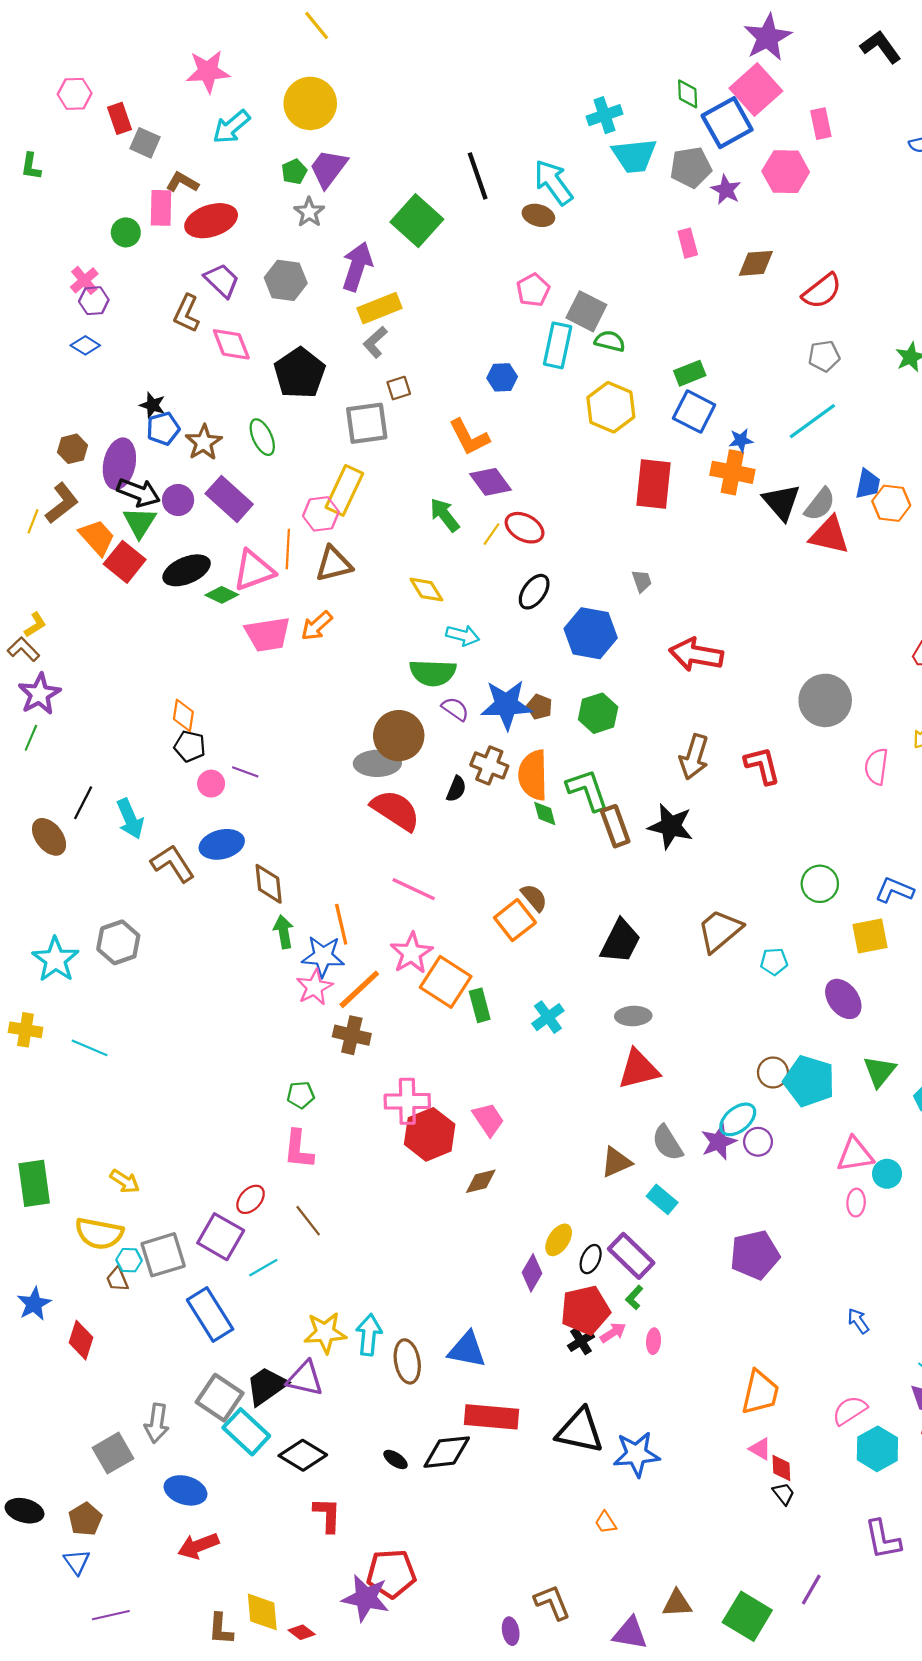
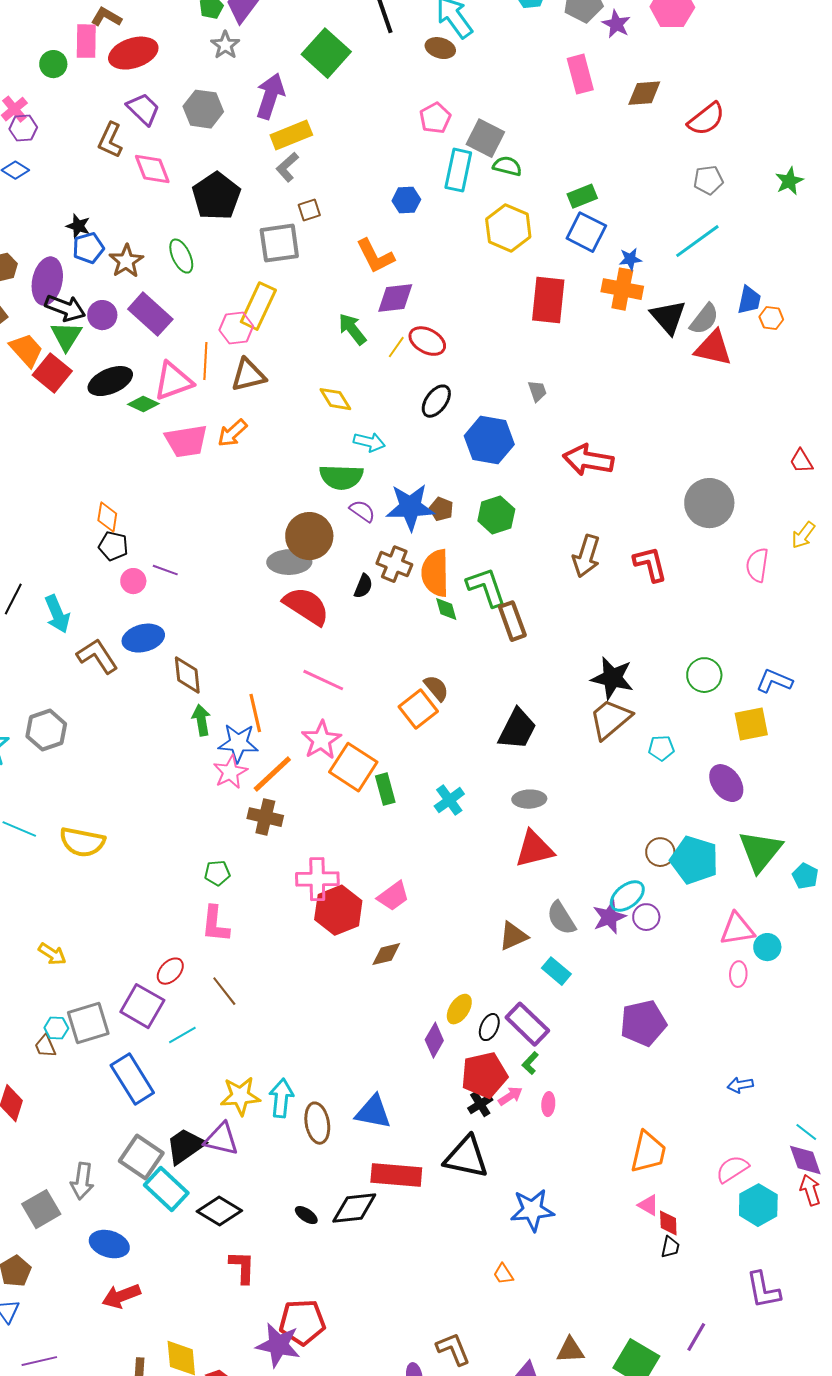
pink rectangle: (688, 243) -> (580, 74), size x1.4
purple diamond: (490, 482) -> (395, 298), turned -60
orange hexagon: (891, 503) -> (771, 318), size x0.7
black star: (671, 826) -> (612, 678), moved
green triangle: (880, 1071) -> (760, 851), size x1.4
pink trapezoid: (488, 1119) -> (393, 896), turned 88
yellow semicircle: (99, 1233) -> (82, 842), moved
blue arrow: (858, 1321) -> (740, 1085), turned -65
black triangle: (580, 1431) -> (466, 1157), moved
black trapezoid: (784, 1494) -> (670, 1247), turned 50

